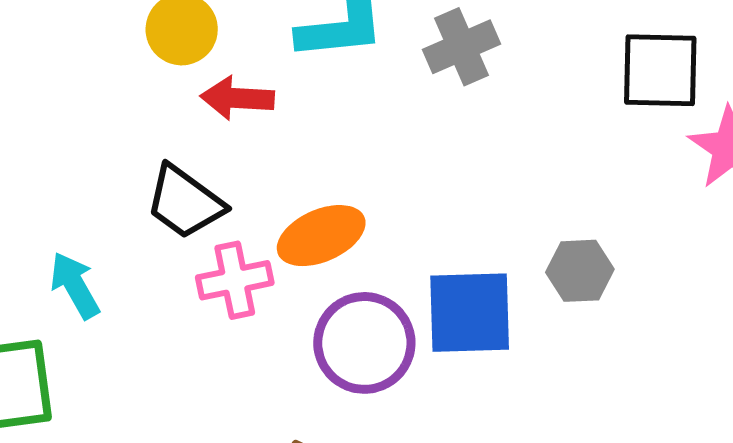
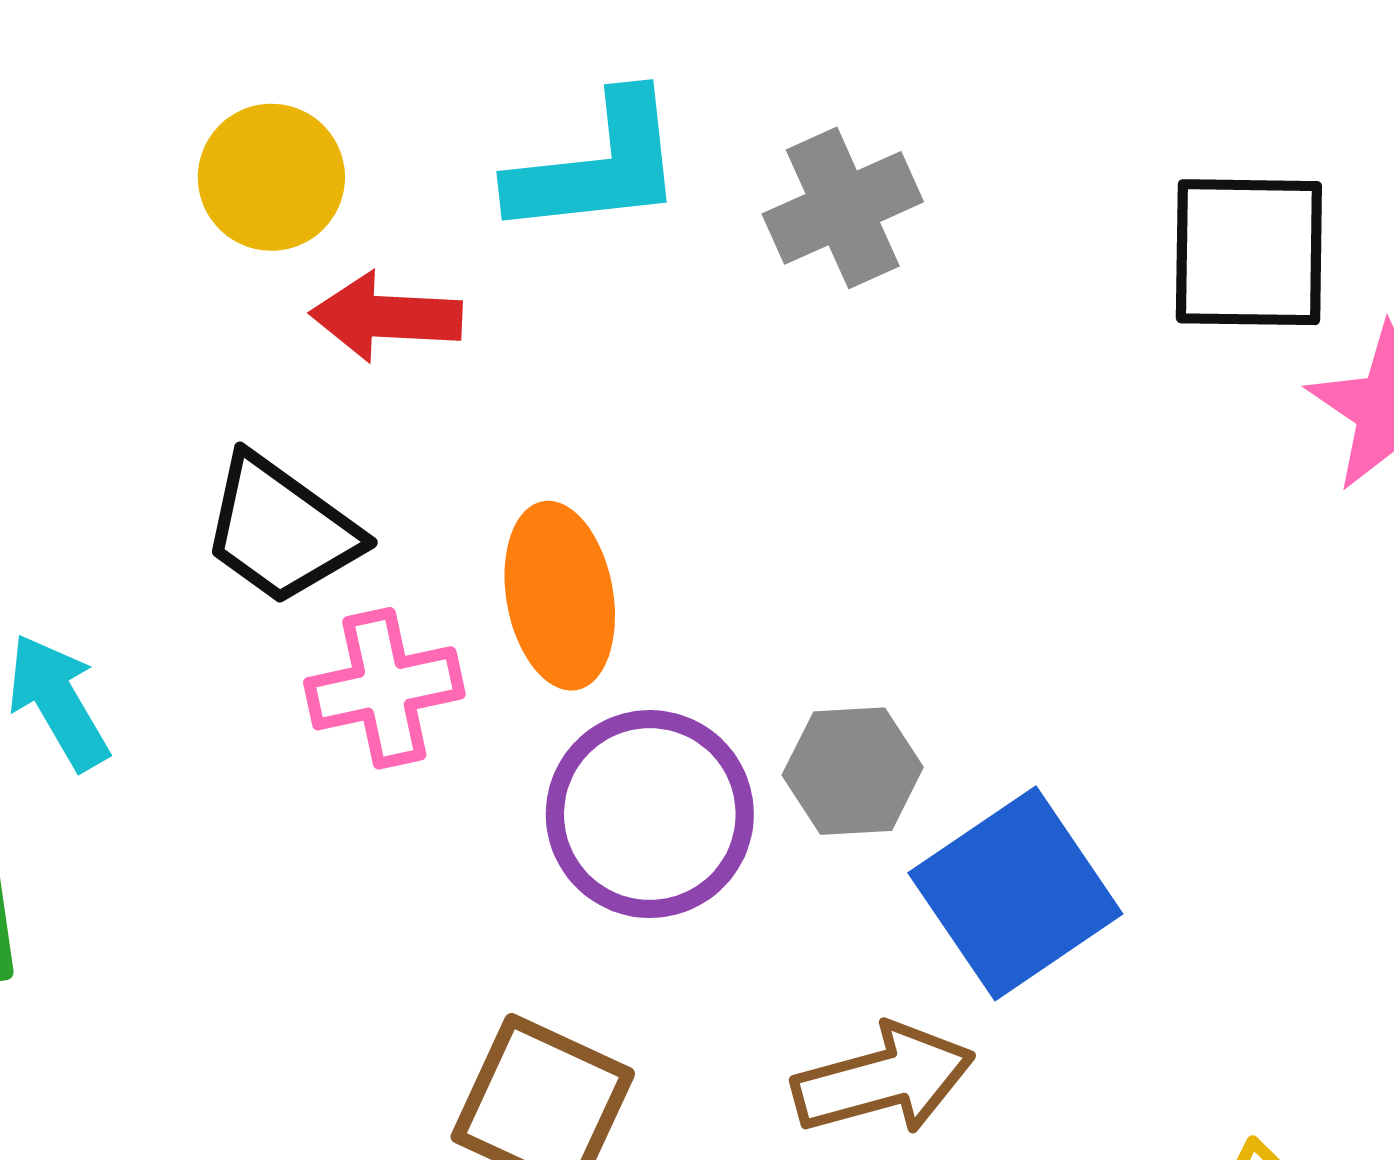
orange ellipse: (321, 236) -> (560, 596), turned -76
gray hexagon: (580, 271) -> (853, 771), moved
blue square: (470, 313) -> (1015, 893), moved, turned -32

